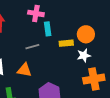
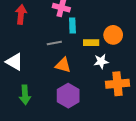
white star: (84, 55) -> (101, 61), moved
orange triangle: (24, 70) -> (63, 65), moved

